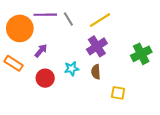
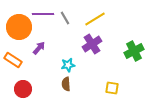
brown semicircle: (96, 72) -> (66, 84), moved
red circle: (45, 78) -> (23, 89), moved

